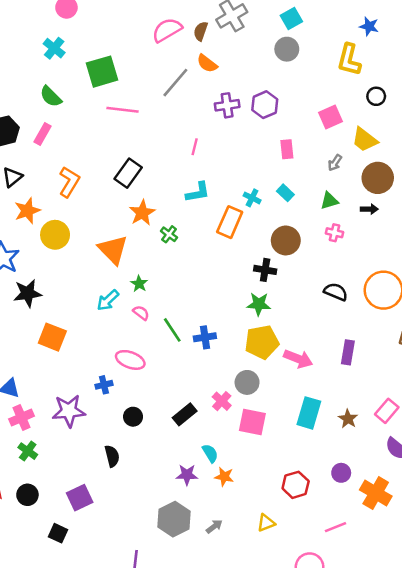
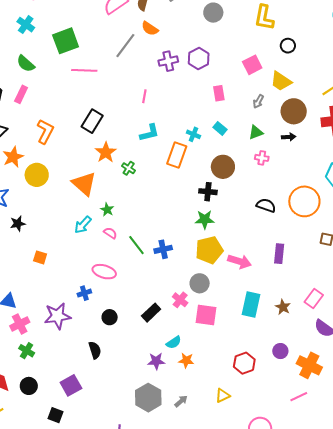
black star: (28, 293) -> (18, 224), size x0.7
orange square: (52, 337) -> (40, 257), size x0.6
cyan semicircle: (210, 453) -> (174, 342), turned 91
pink line: (336, 527) -> (299, 397), moved

